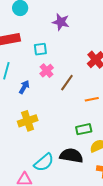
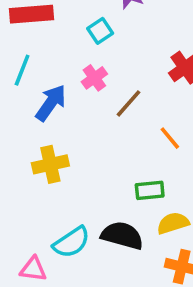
cyan square: (40, 49) -> (100, 31), moved, turned -32
blue arrow: (24, 87) -> (51, 103), size x1.5
orange line: (92, 99) -> (170, 138), turned 56

